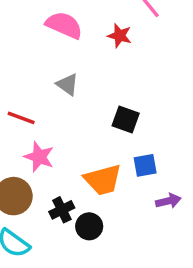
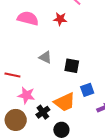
gray triangle: (67, 84) -> (45, 57), moved
black cross: (62, 210) -> (43, 112), moved

